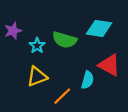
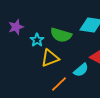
yellow triangle: (37, 77) -> (50, 58), moved
cyan semicircle: (87, 80) -> (81, 70), turned 35

